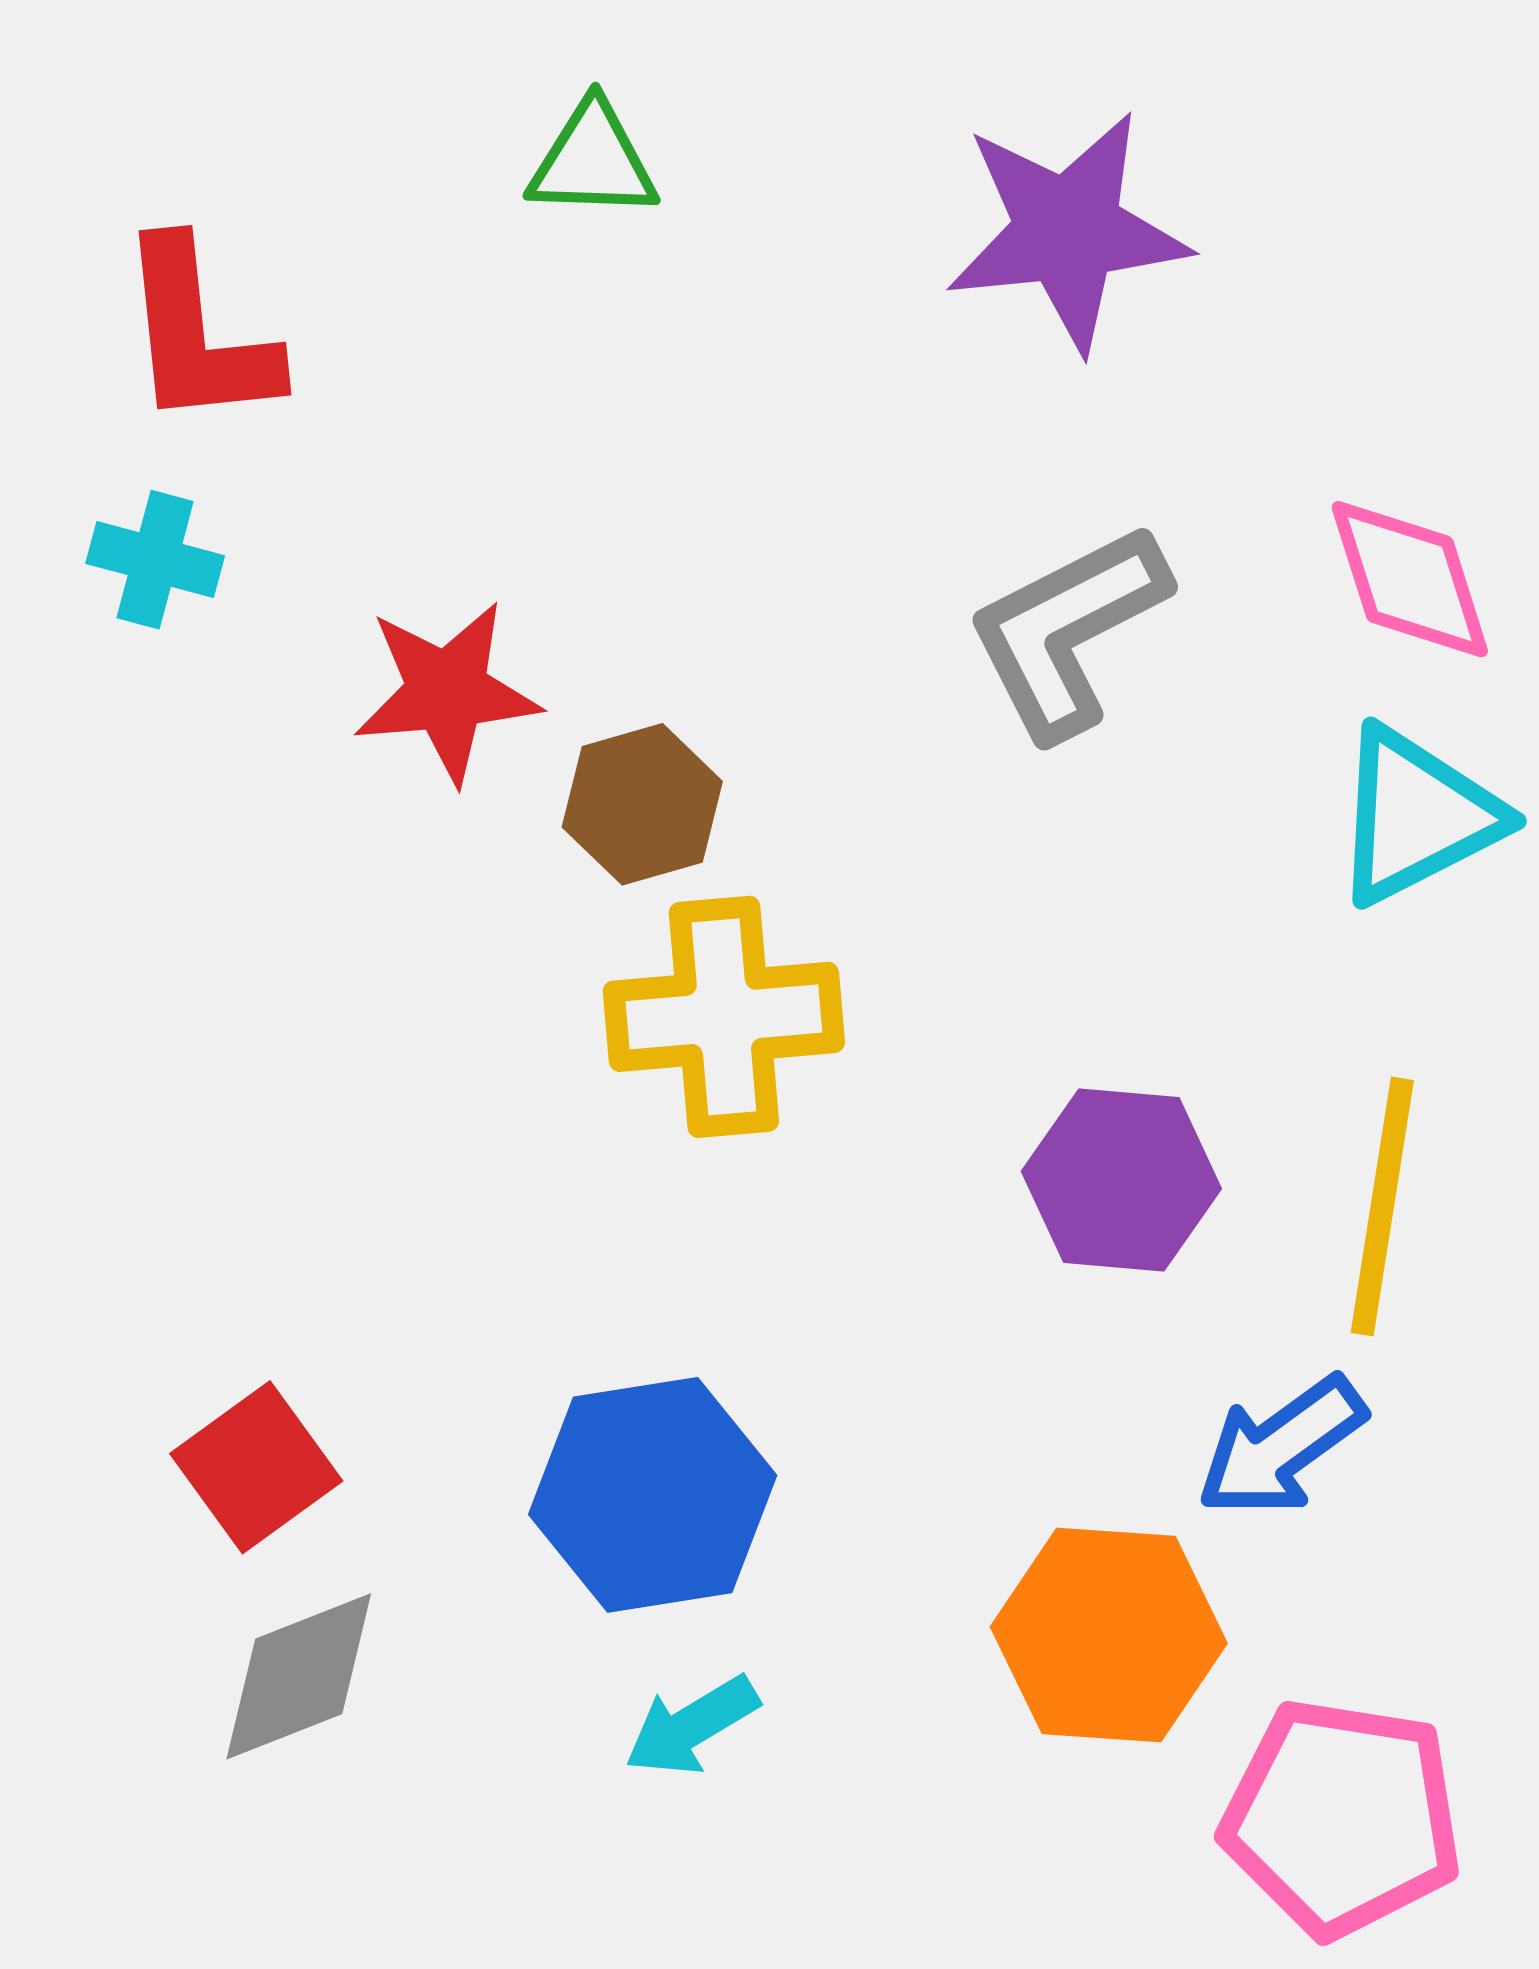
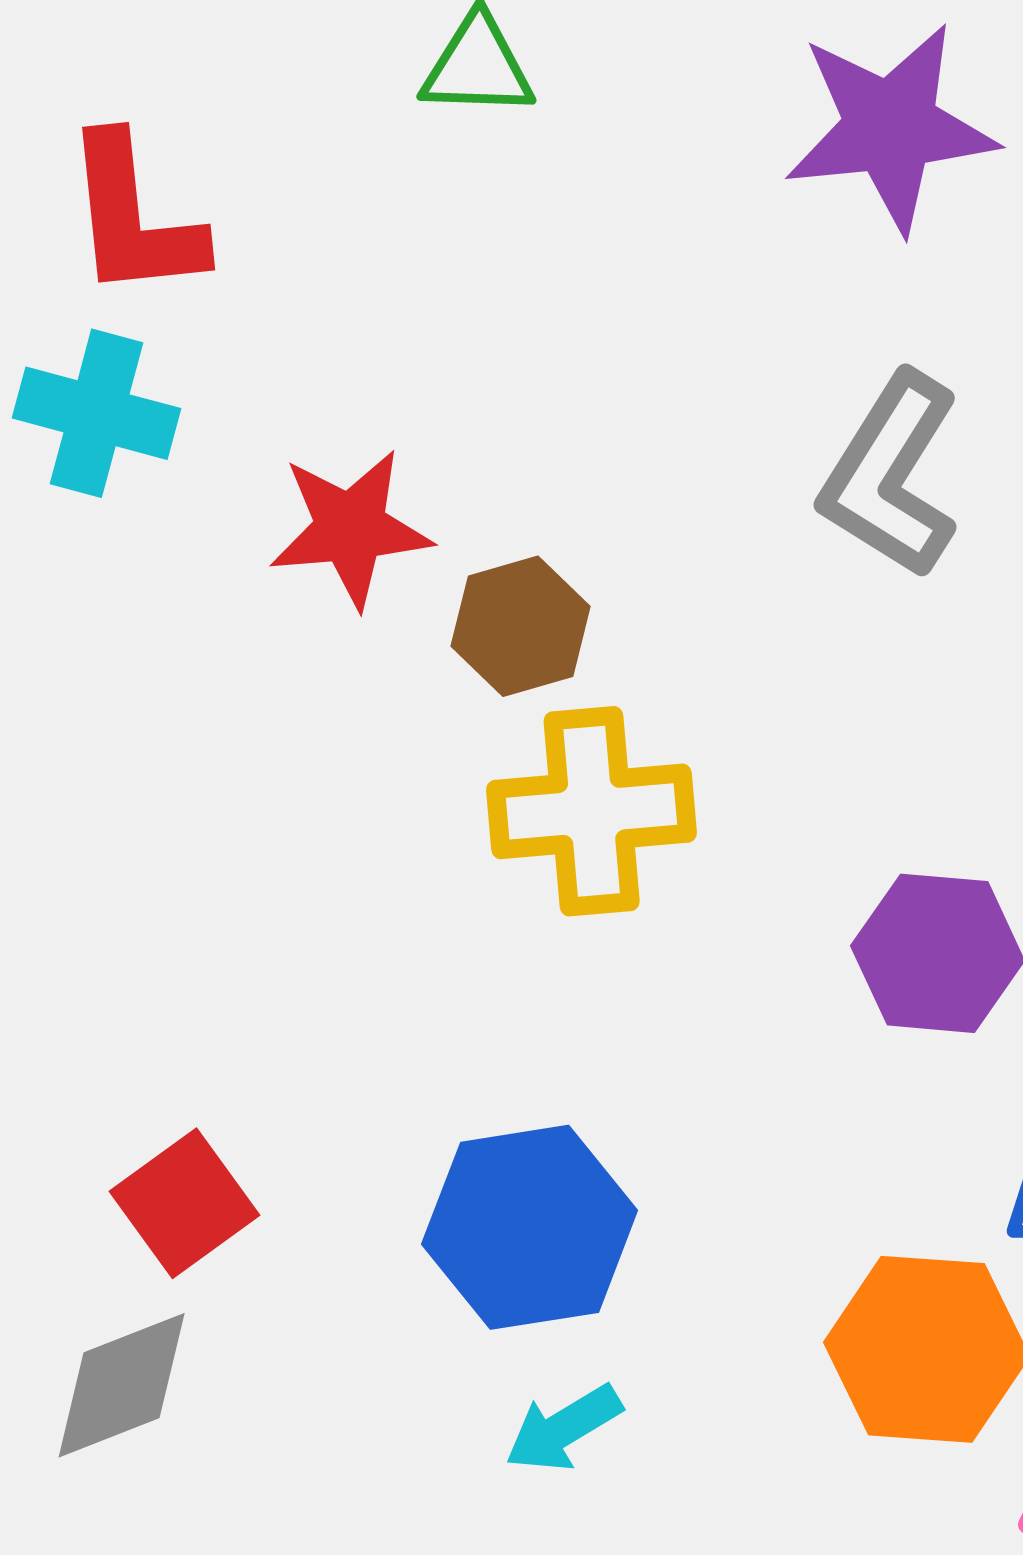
cyan cross: (155, 560) -> (97, 413), size x1.4
gray L-shape: (1067, 631) -> (891, 475), turned -31
gray diamond: (299, 1676) -> (122, 1385), moved

